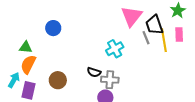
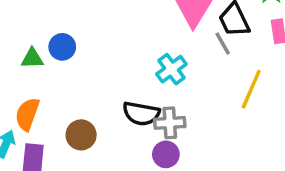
yellow line: (164, 40) -> (251, 89), moved, turned 40
green triangle: (26, 47) -> (32, 58), moved
black semicircle: (94, 72) -> (141, 114), size x1.5

